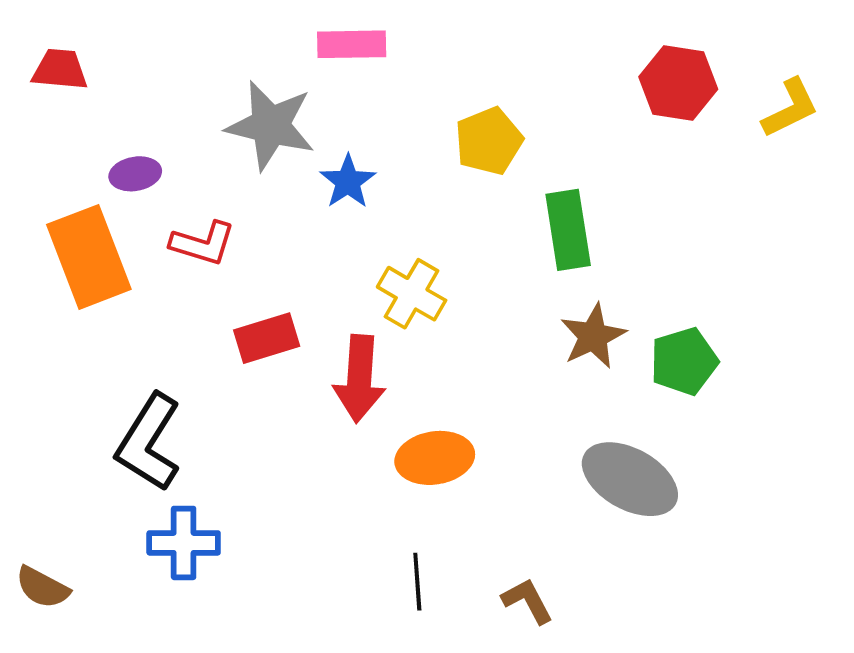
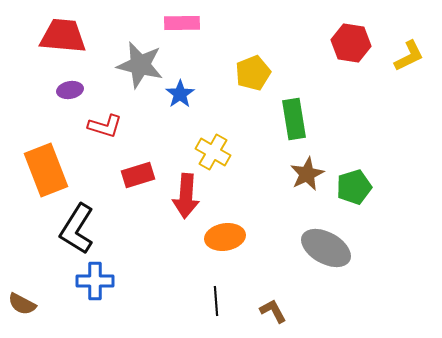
red trapezoid: (60, 69) -> (63, 36), moved, size x1.6
orange rectangle: (89, 257) -> (46, 170), moved

